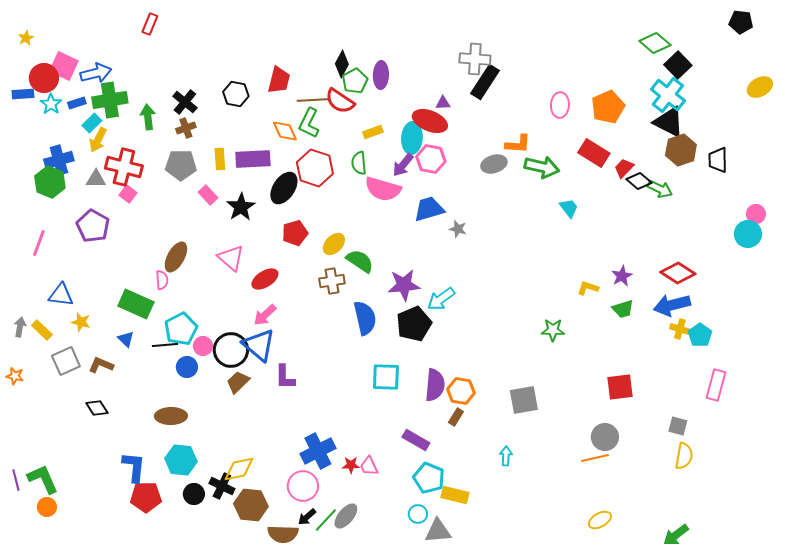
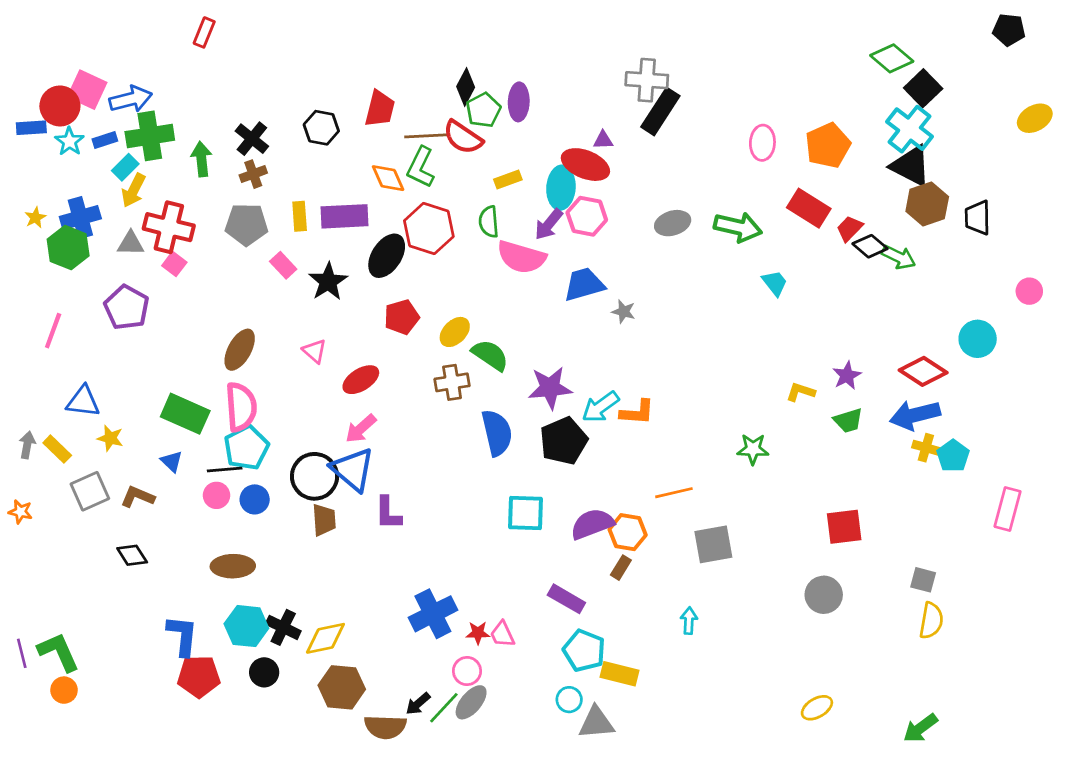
yellow star: (26, 38) -> (35, 218), moved
orange L-shape: (518, 144) -> (637, 412), moved
cyan circle: (748, 234) -> (978, 339), moved
pink triangle: (231, 258) -> (315, 351), size x0.7
pink semicircle: (162, 280) -> (241, 407), moved, size x1.8
pink circle: (203, 346) -> (216, 495), moved
brown trapezoid: (238, 382) -> (324, 520), turned 130
purple semicircle: (435, 385) -> (592, 524), turned -116
pink rectangle: (716, 385) -> (1008, 509), moved
orange line: (595, 458) -> (674, 493), moved
black cross: (222, 486) -> (283, 627), moved
pink circle: (303, 486) -> (467, 671), moved, size x0.7

